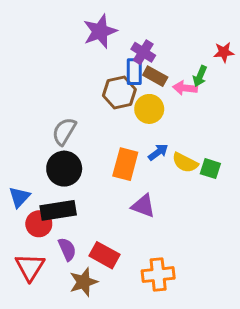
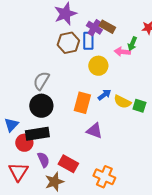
brown rectangle: (155, 76) -> (107, 27), moved
brown hexagon: (119, 93) -> (68, 43), moved
orange cross: (158, 275) -> (104, 177), turned 30

